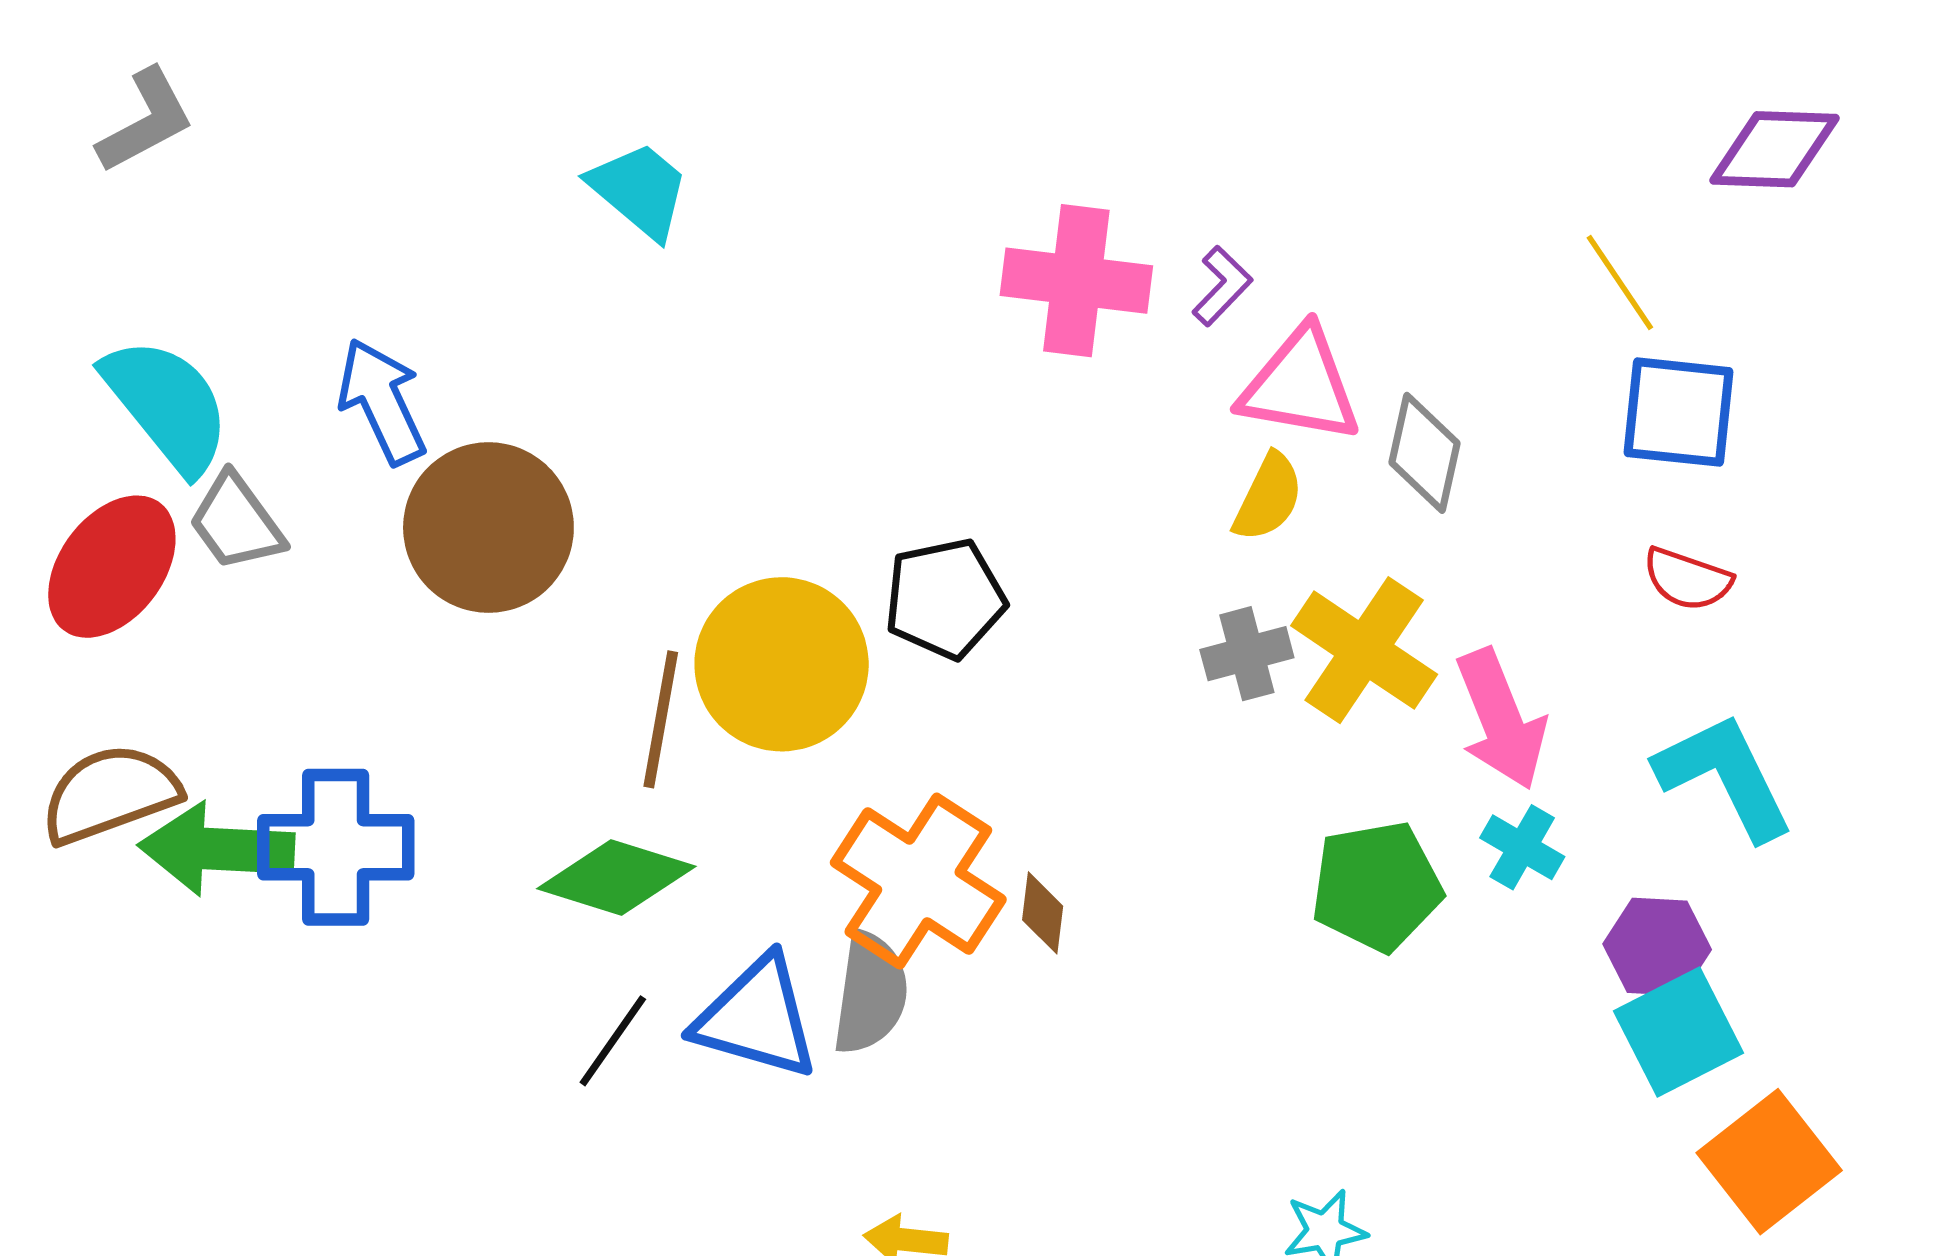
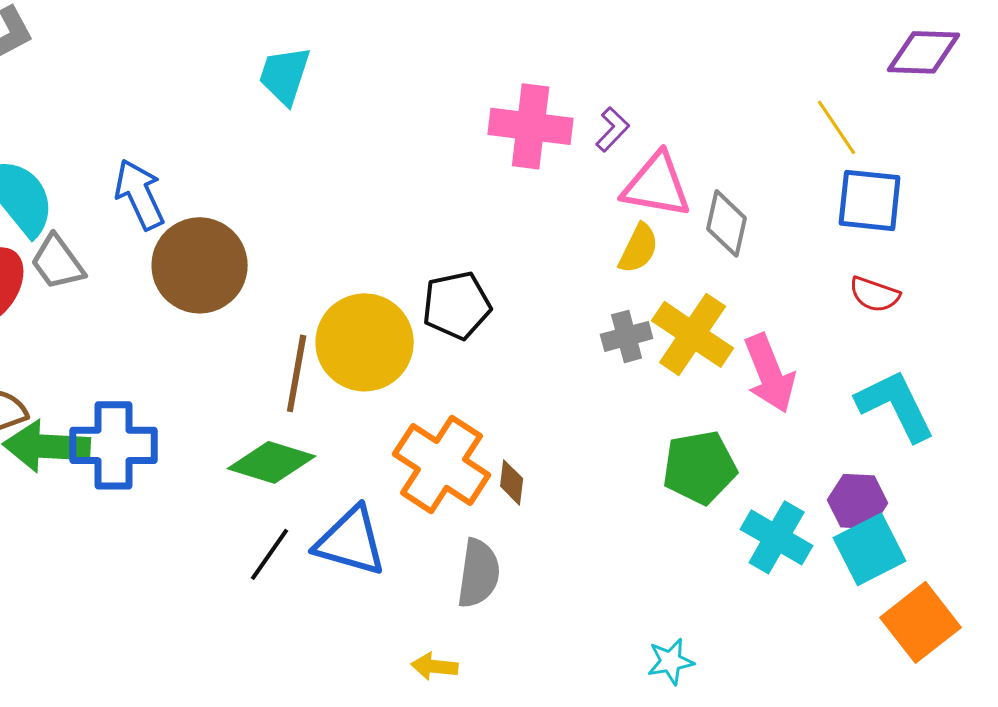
cyan trapezoid: (639, 190) -> (285, 75), turned -112
cyan cross: (1522, 847) -> (777, 537), moved, size x1.5
gray semicircle: (870, 993) -> (479, 573), moved

